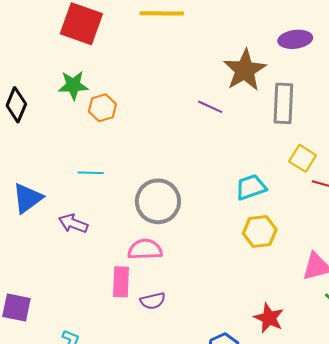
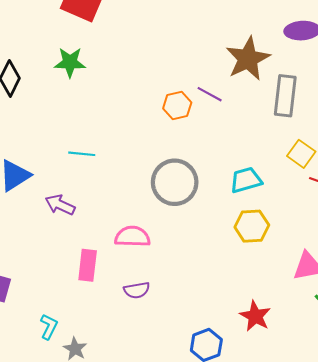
orange hexagon: (102, 108) -> (177, 105), moved
gray circle: (158, 201) -> (175, 182), moved
pink rectangle: (121, 282) -> (88, 265), moved

